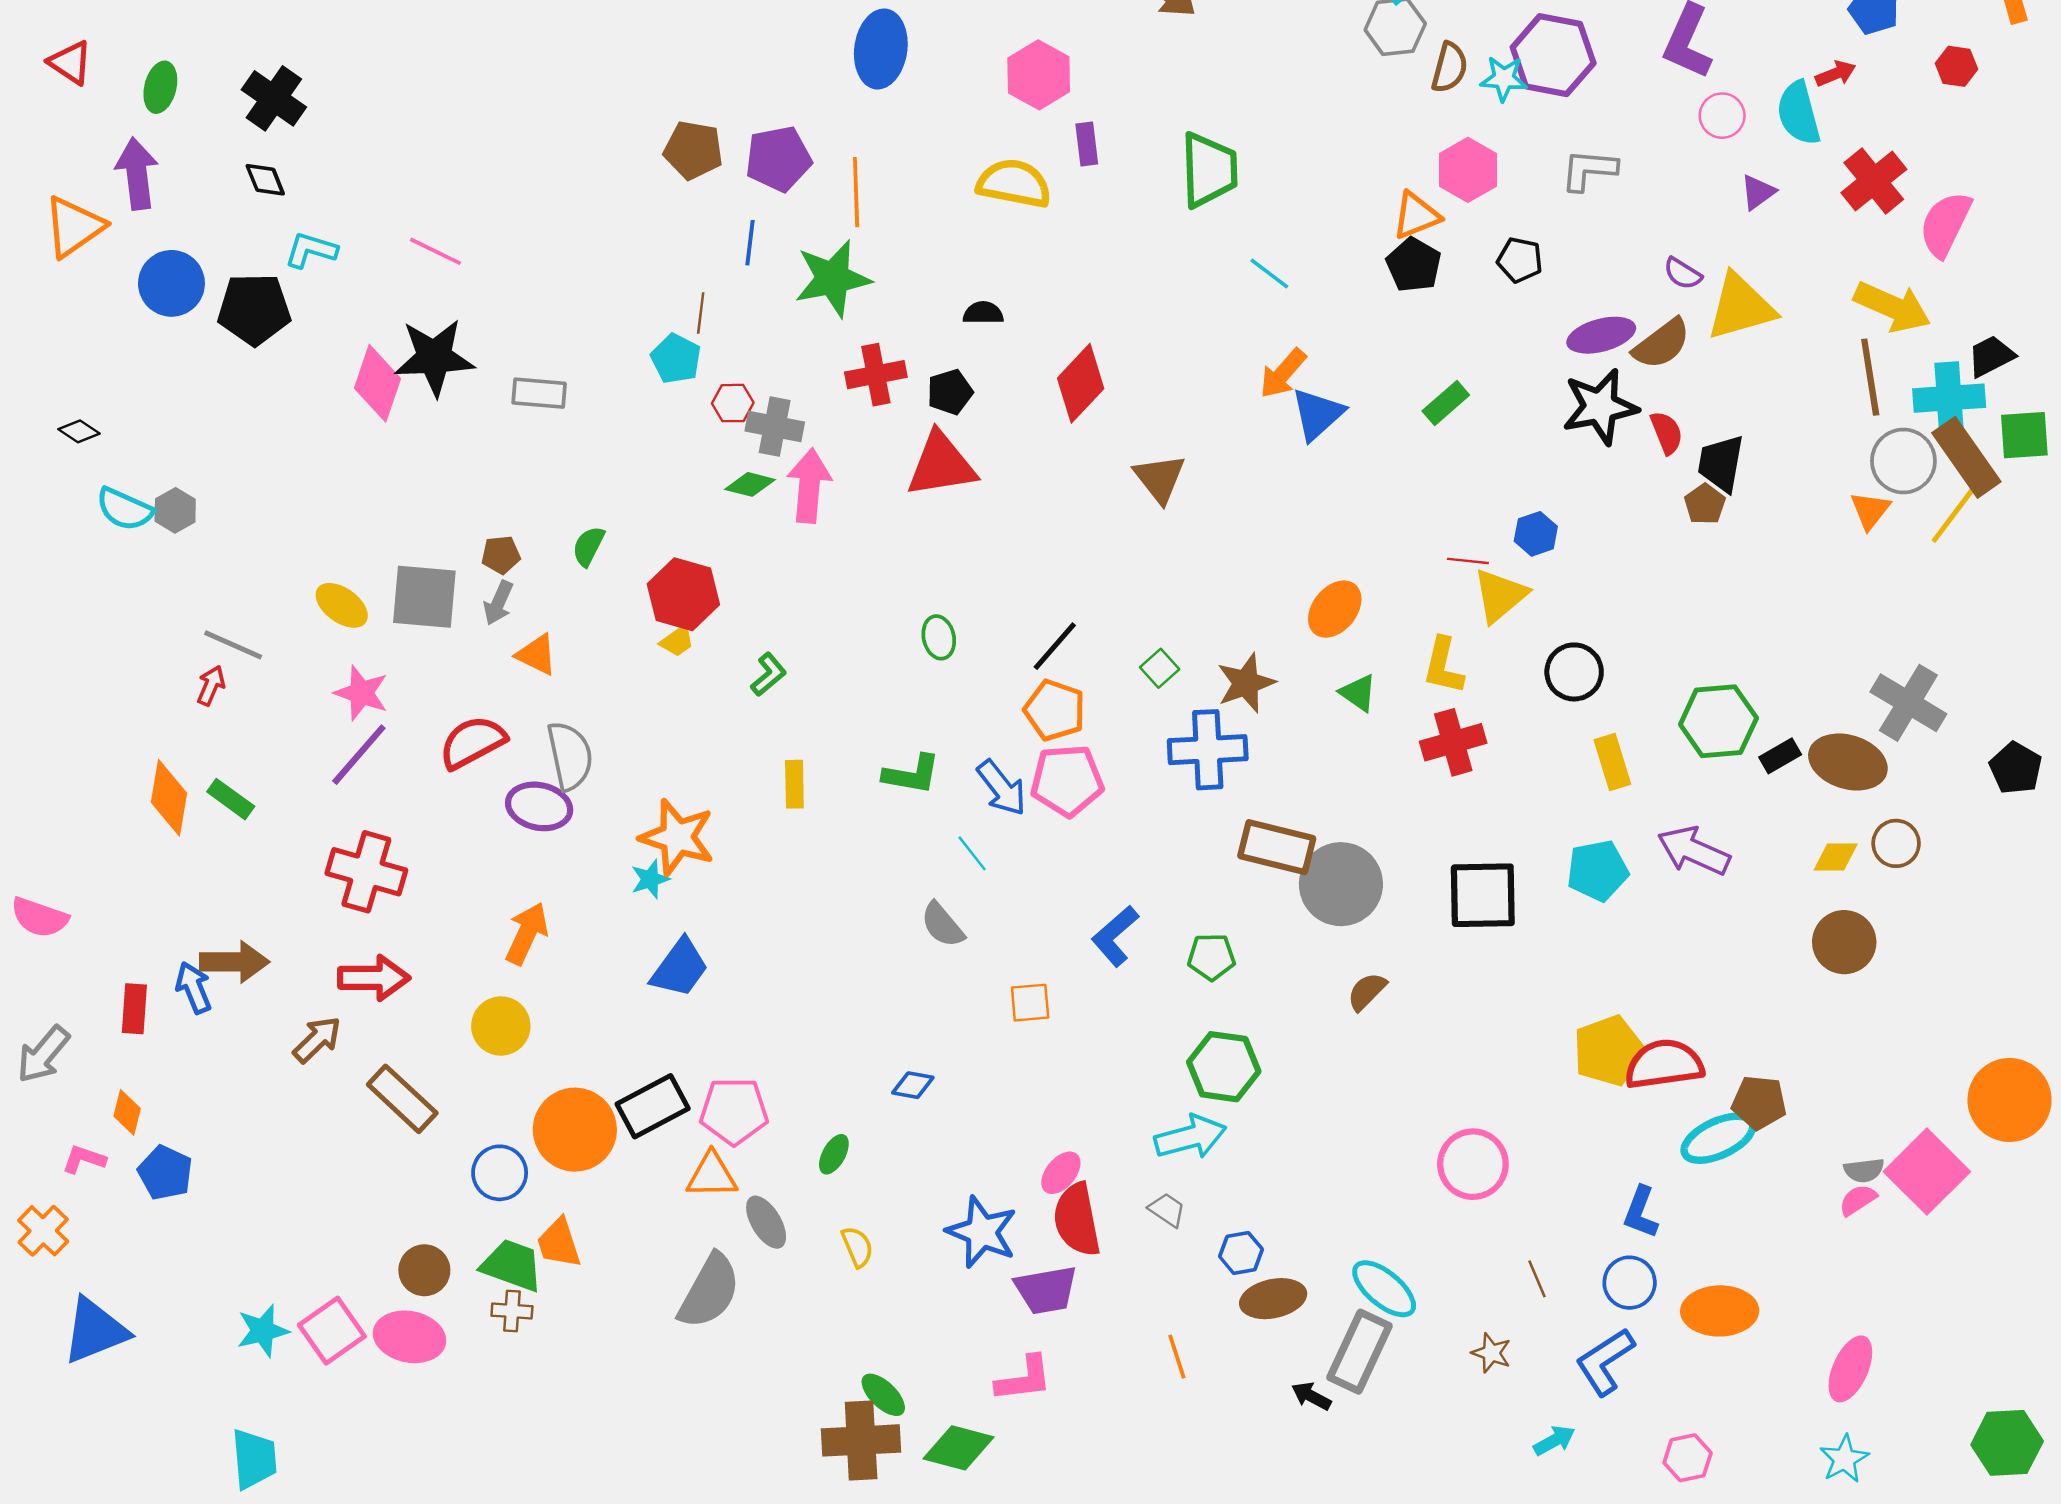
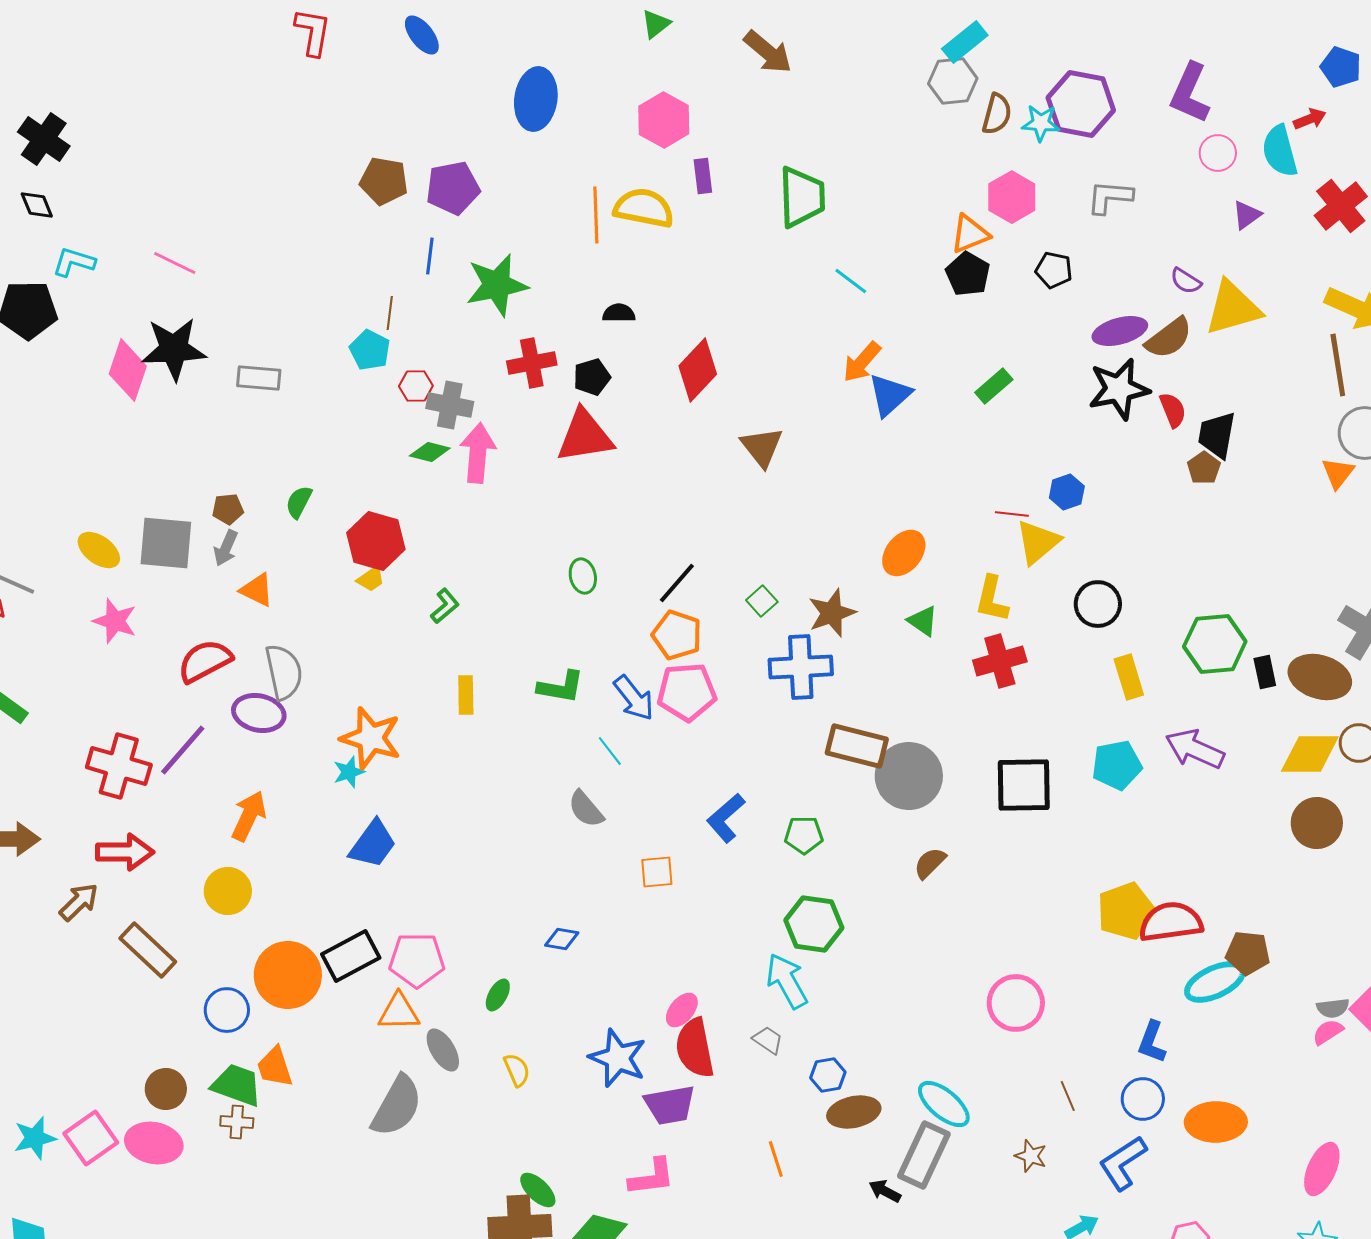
orange line: (856, 192) -> (596, 215), moved
purple line: (359, 755) -> (183, 750), moved
black rectangle: (1780, 756) -> (1265, 672), turned -72
yellow diamond: (1836, 857) -> (1310, 754), size x1.6
cyan arrow: (1190, 1137) -> (787, 981), turned -104

